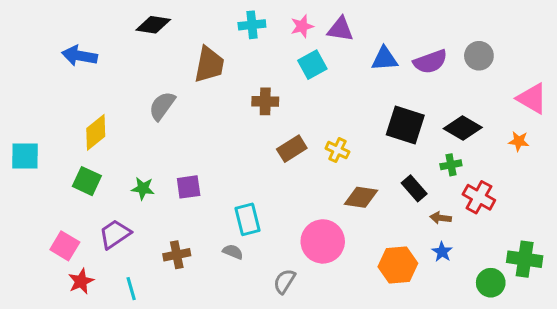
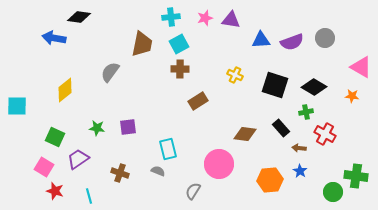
black diamond: (153, 25) -> (79, 17), moved
cyan square: (312, 65) -> (179, 44), moved
yellow cross: (337, 150) -> (235, 75), moved
green square: (87, 181) -> (55, 137), moved
brown cross: (177, 255) -> (120, 173), turned 30
red star: (81, 281) -> (55, 191), turned -30

